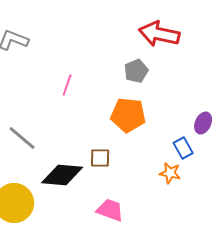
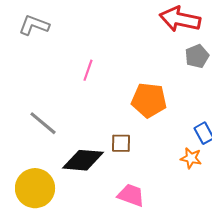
gray pentagon: (136, 71) -> (197, 56), moved

